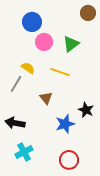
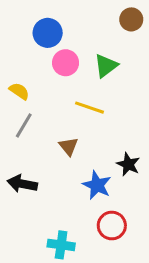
yellow semicircle: (28, 68) -> (19, 91), moved
blue star: (65, 124) -> (97, 185), turned -30
cyan cross: (24, 152) -> (61, 245), moved, turned 36
red circle: (69, 160) -> (112, 226), moved

